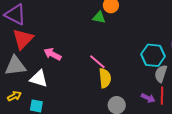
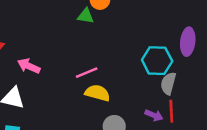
pink line: (97, 62) -> (87, 73), turned -60
yellow semicircle: (105, 78) -> (97, 93), turned -66

